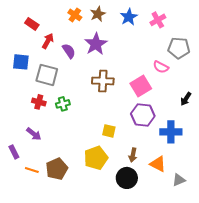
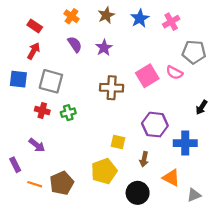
orange cross: (75, 15) -> (72, 16), moved
red arrow: (48, 41) -> (34, 51), moved
purple star: (96, 44) -> (104, 48), size x0.7
purple semicircle: (69, 51) -> (75, 44), moved
blue square: (21, 62) -> (18, 79), moved
pink square: (141, 86) -> (147, 76), moved
brown arrow: (133, 155) -> (144, 159), moved

